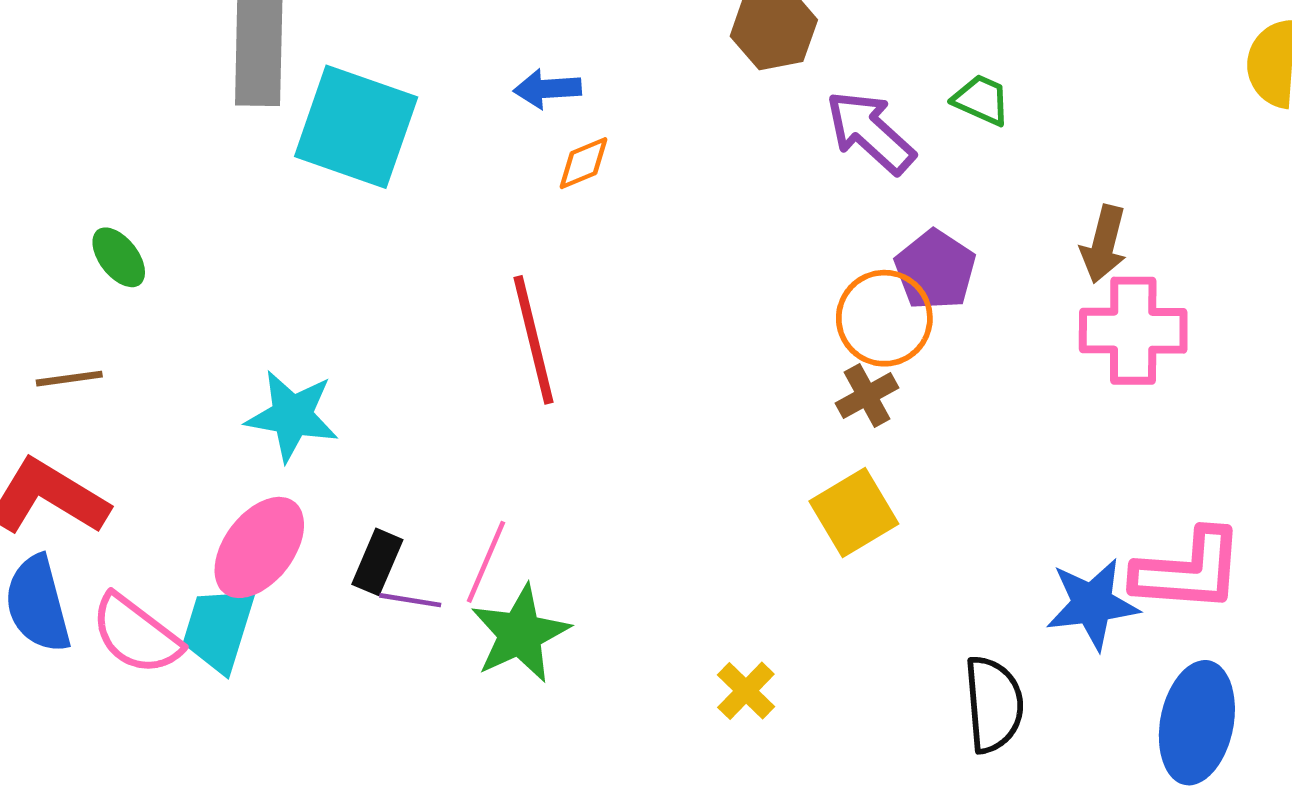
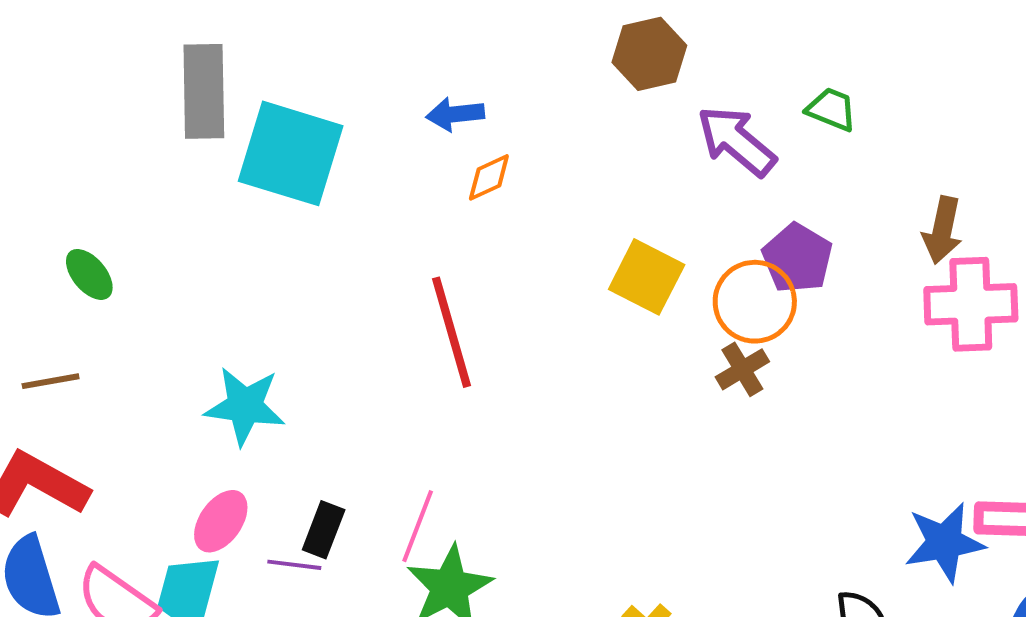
yellow square: (854, 513) -> (647, 277), moved, turned -30
pink ellipse: (259, 547) -> (221, 521), size x0.7
purple line: (410, 600) -> (294, 565), moved

